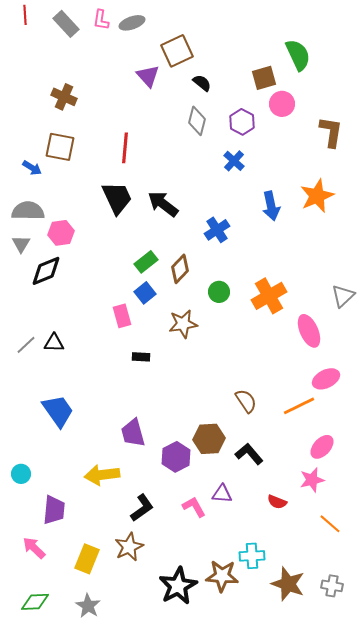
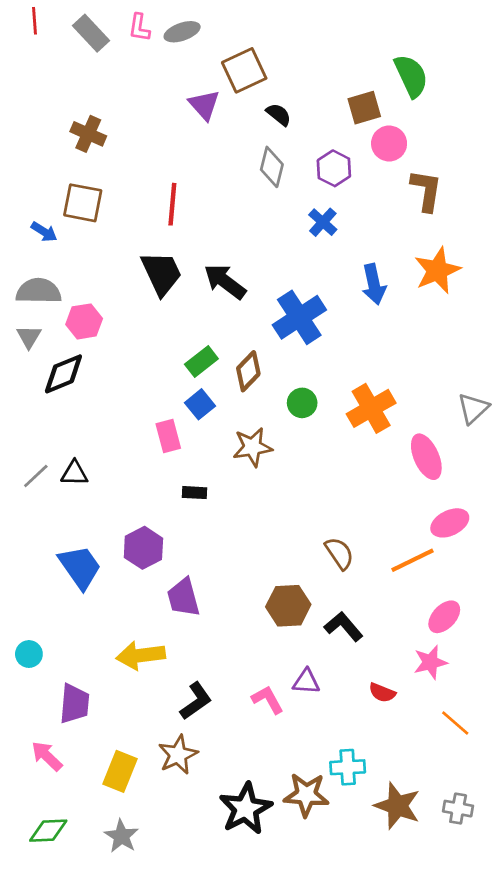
brown L-shape: (331, 132) -> (426, 190), moved
blue cross: (217, 230) -> (299, 317), size x1.5
purple hexagon: (176, 457) -> (143, 548), moved

